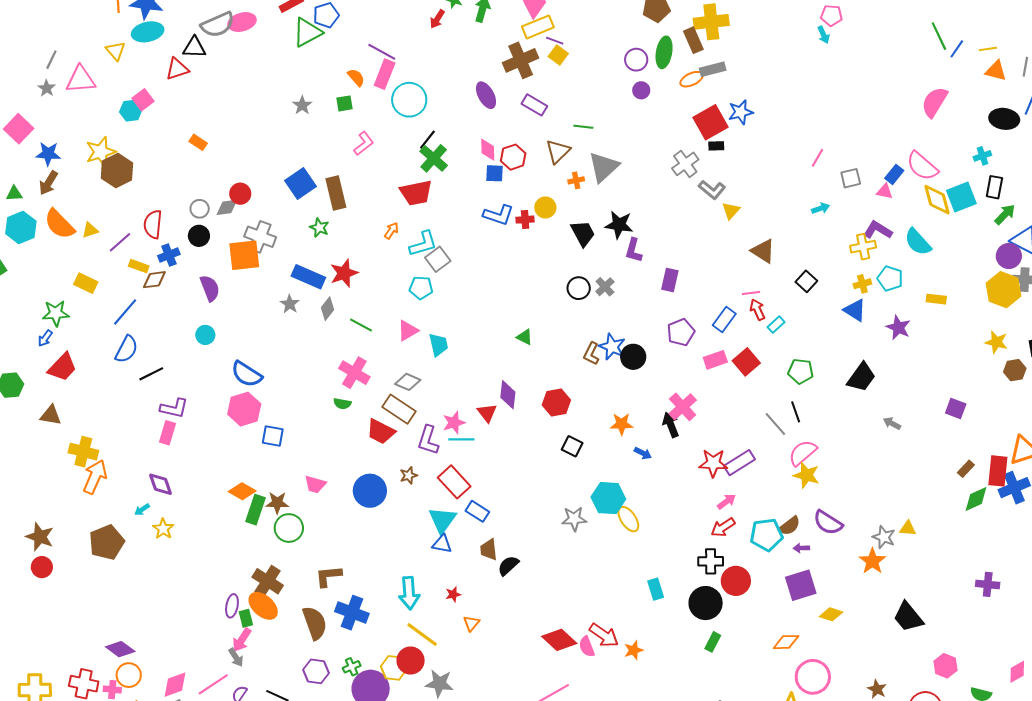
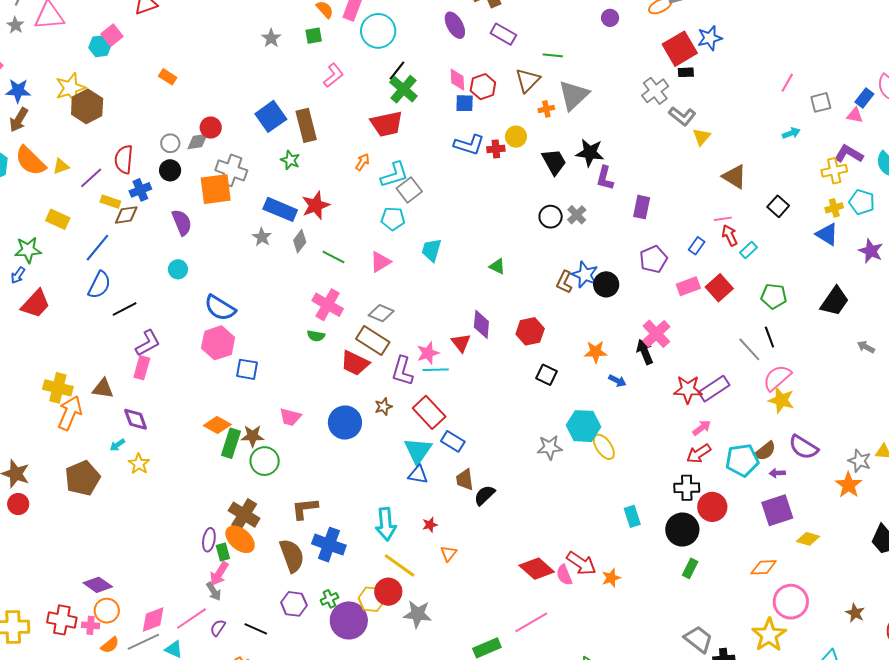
blue rectangle: (724, 319) -> (697, 246), size x0.7
cyan trapezoid: (438, 345) -> (431, 250), moved, turned -150
purple L-shape: (174, 408) -> (148, 343), turned -40
brown triangle: (51, 415) -> (103, 389), moved

